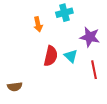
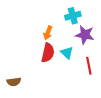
cyan cross: (64, 13) -> (73, 16), moved
orange arrow: (38, 24) -> (48, 33), moved, turned 32

